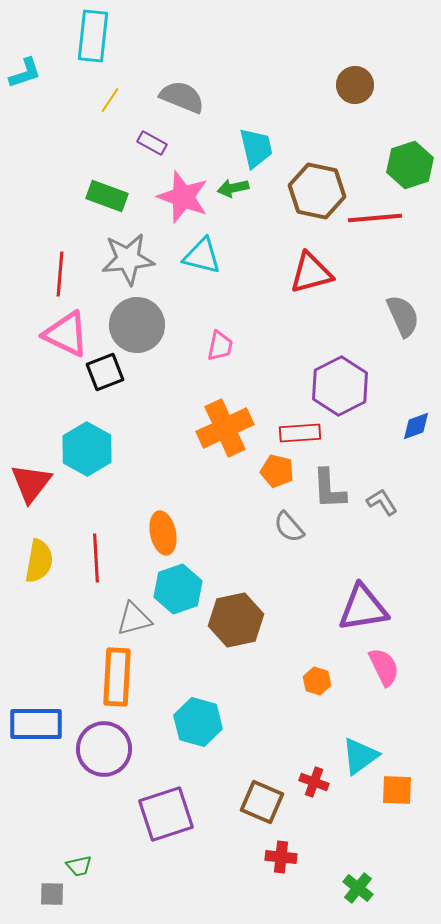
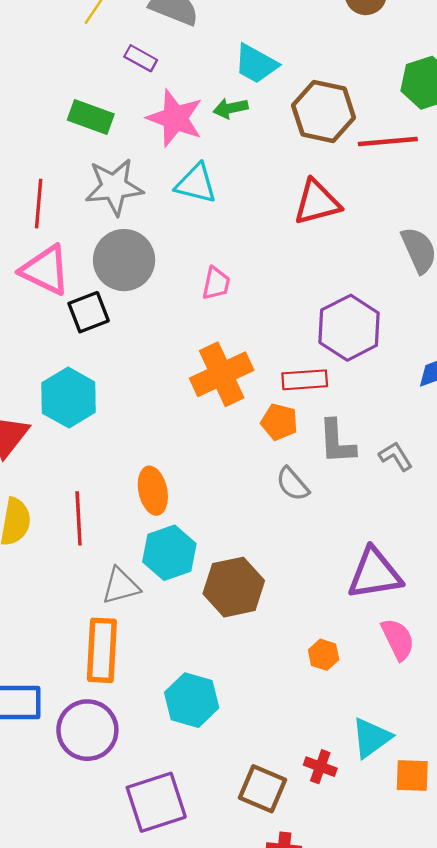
cyan trapezoid: (256, 148) -> (256, 64), turned 132

